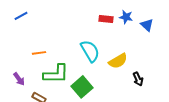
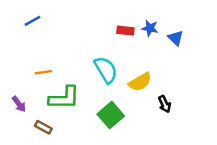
blue line: (21, 16) -> (32, 21), moved
green square: (82, 87) -> (111, 115), moved

